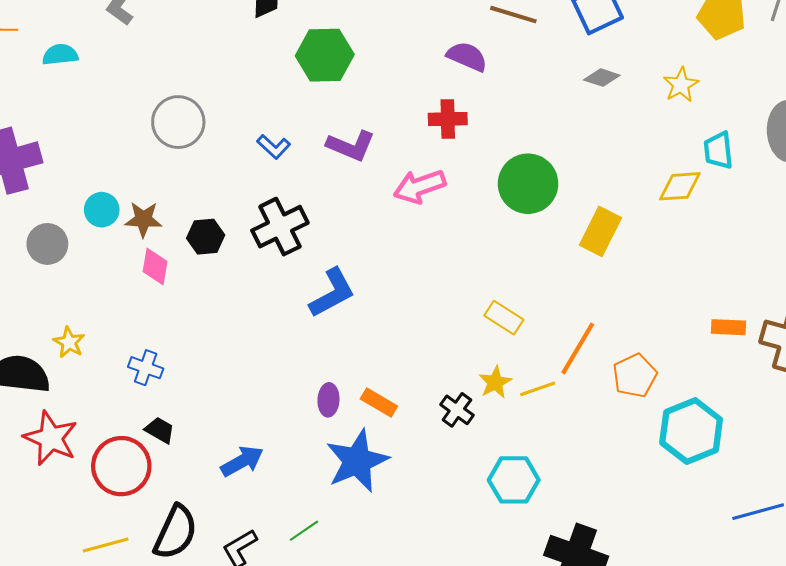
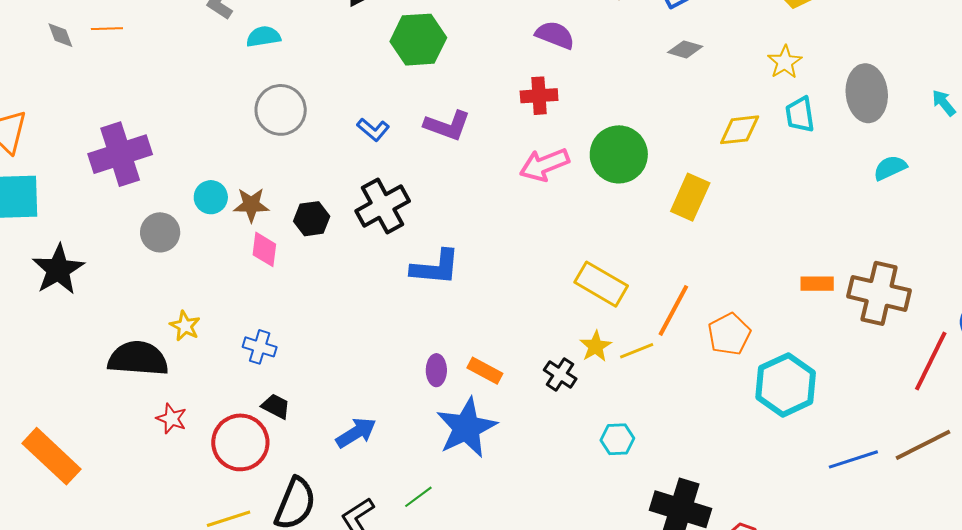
cyan semicircle: (60, 55) -> (263, 37), moved
yellow star: (681, 85) -> (785, 62), moved
pink arrow: (420, 186) -> (544, 165), moved
yellow diamond: (680, 186) -> (740, 130), moved
blue L-shape: (332, 293) -> (435, 267), turned 36
yellow rectangle: (504, 318) -> (601, 284), size x1.4
red star: (51, 438) -> (171, 419), size x0.6
cyan hexagon: (514, 480) -> (617, 439), size x0.7

